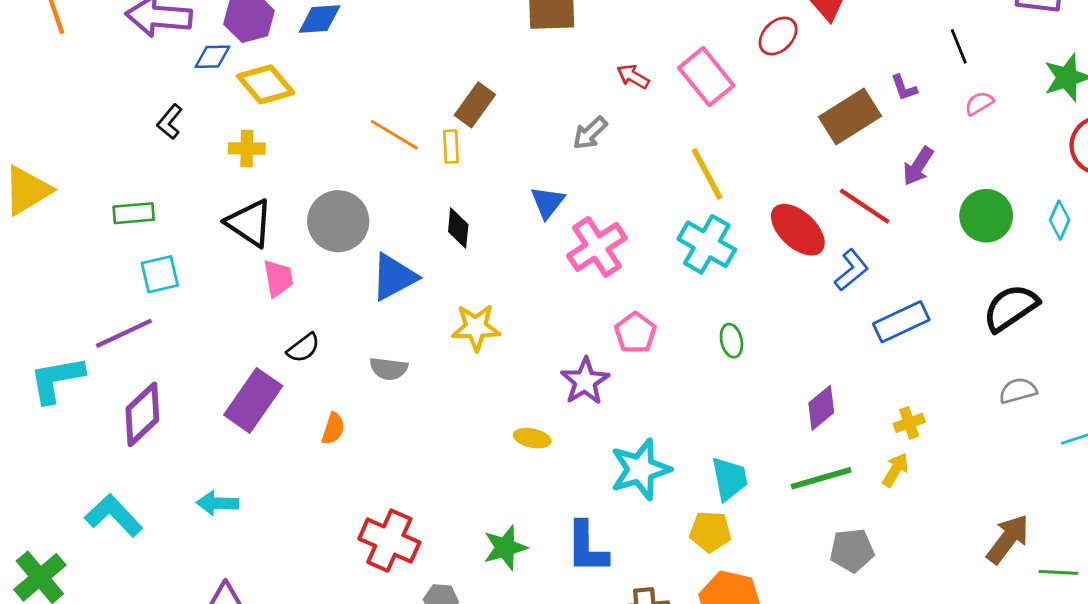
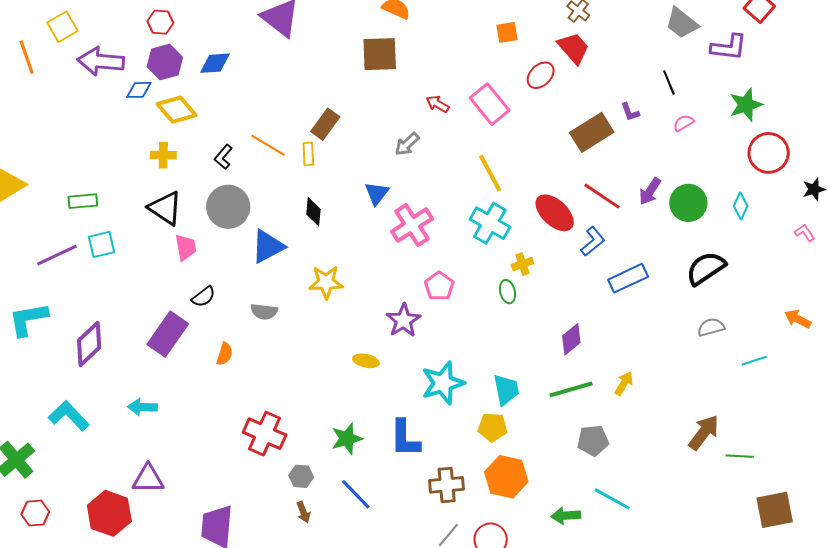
black L-shape: (170, 122) -> (223, 157), moved
purple arrow: (918, 166) -> (650, 191), moved
purple line: (124, 333) -> (57, 255), moved
yellow cross: (909, 423) -> (522, 264), moved

